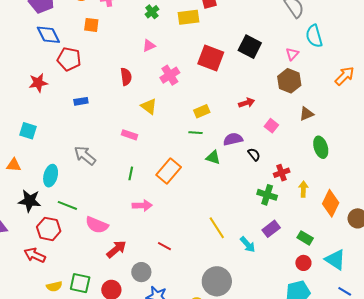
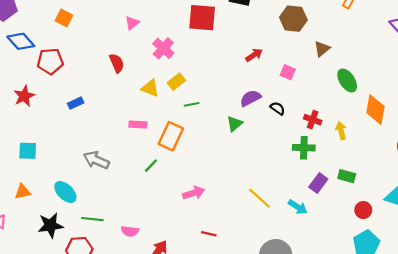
orange square: (91, 25) -> (64, 18), turned 35
yellow rectangle: (202, 111) -> (176, 82), moved
green line: (196, 133) -> (192, 104), moved
green triangle: (213, 157) -> (235, 124), turned -42
orange rectangle: (169, 171) -> (171, 136), moved
green line: (131, 173) -> (151, 166), turned 48
red cross: (282, 173) -> (313, 120), turned -35
cyan ellipse: (51, 176) -> (65, 192), turned -45
orange diamond: (331, 203) -> (375, 110), moved
pink arrow: (142, 205) -> (194, 193), moved
pink semicircle: (97, 225) -> (130, 231), size x0.7
green rectangle: (305, 238) -> (347, 176), moved

